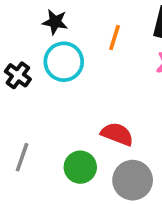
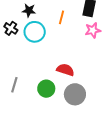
black cross: (18, 75) -> (11, 28), moved

